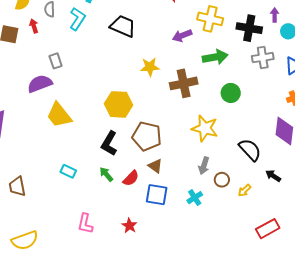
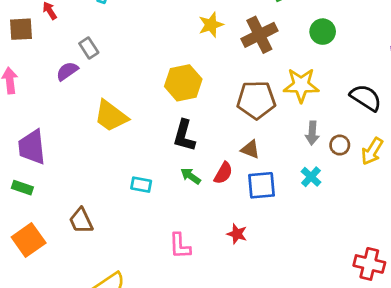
purple semicircle: (40, 84) -> (67, 71), moved, size x0.7
brown pentagon: (147, 136) -> (256, 100), moved
yellow arrow: (244, 190) -> (372, 151), size x1.5

